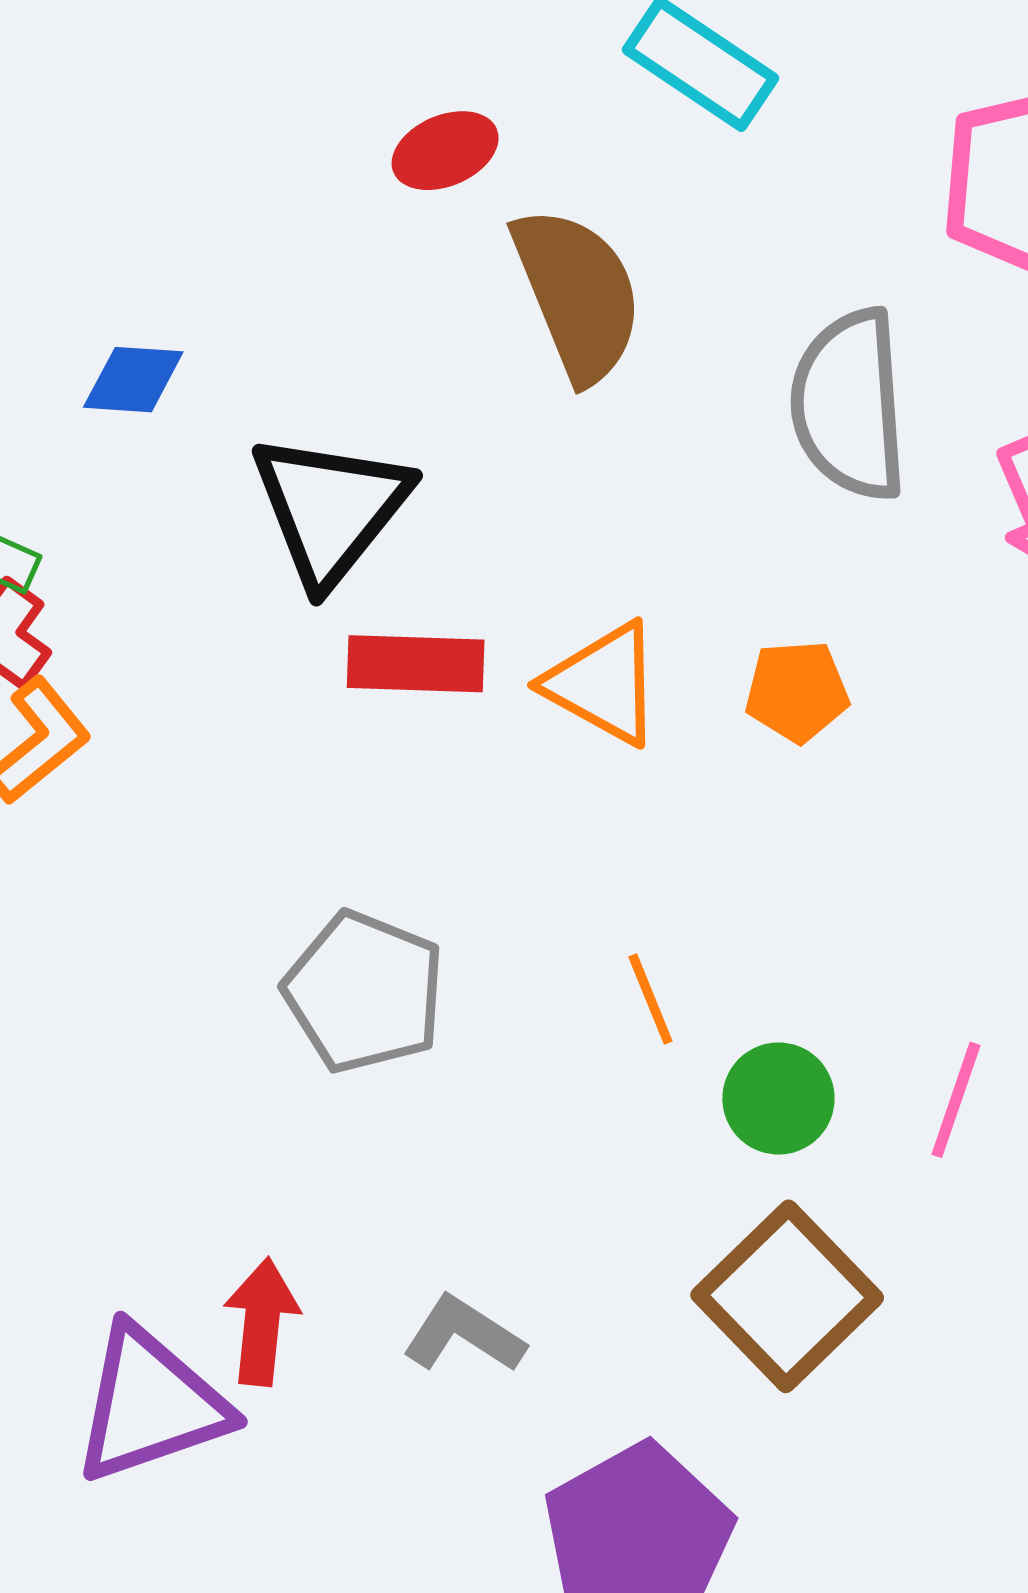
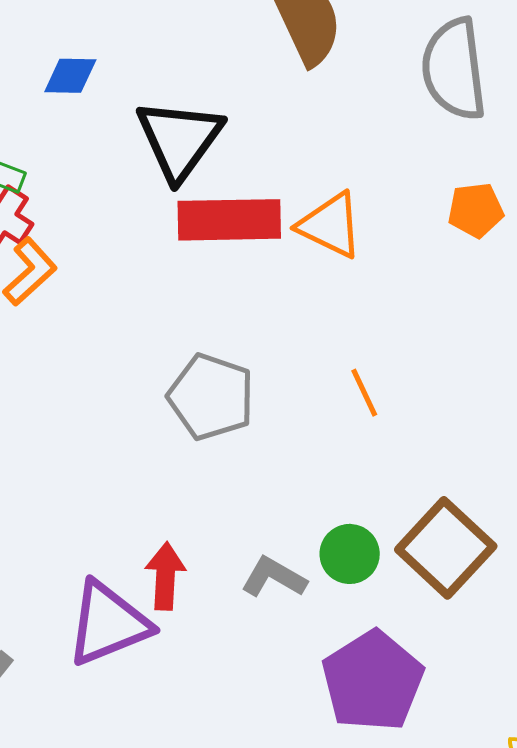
red rectangle: (416, 664) -> (229, 220), size x1.4
orange pentagon: (797, 691) -> (476, 210), moved
green circle: (778, 1098) -> (350, 554), moved

